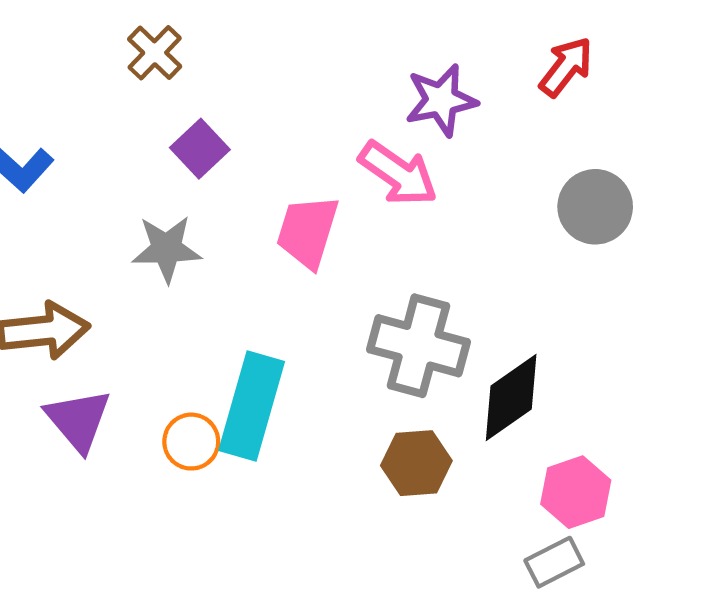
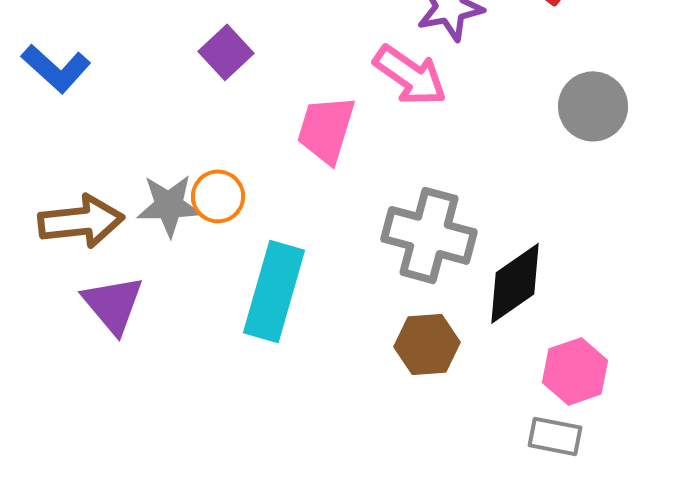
gray star: (166, 249) -> (169, 205), moved
orange circle: (191, 442) -> (218, 196), moved
gray rectangle: (554, 562) -> (555, 436), turned 38

